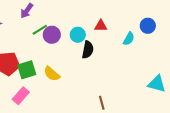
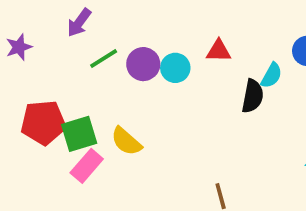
purple circle: (52, 35) -> (143, 64), moved
black semicircle: (88, 50) -> (253, 96), moved
pink rectangle: (21, 96) -> (87, 166), moved

